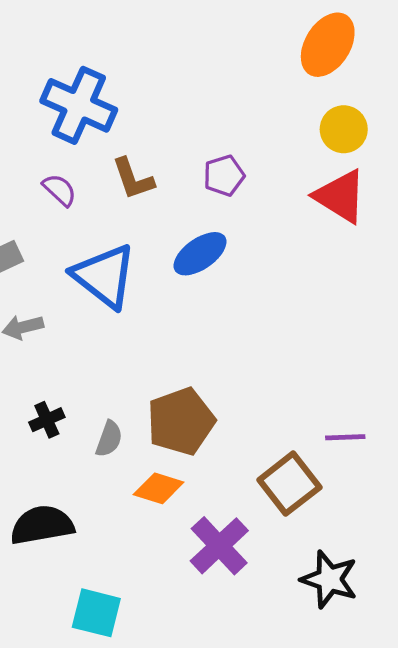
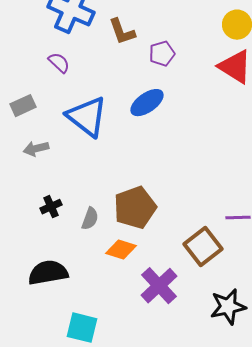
brown L-shape: (133, 179) -> (122, 32), moved
black star: (329, 579) -> (228, 307), turned -30

